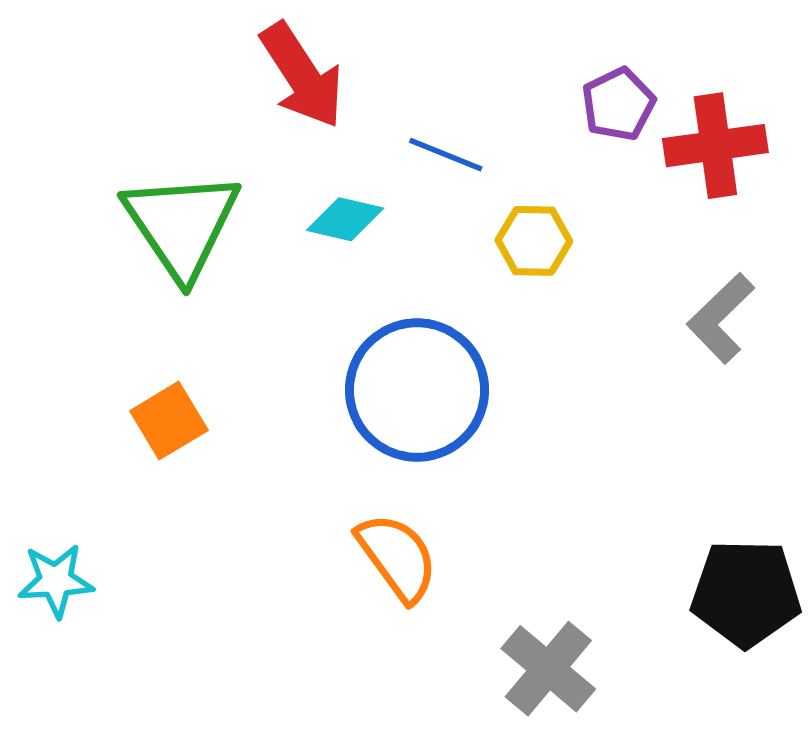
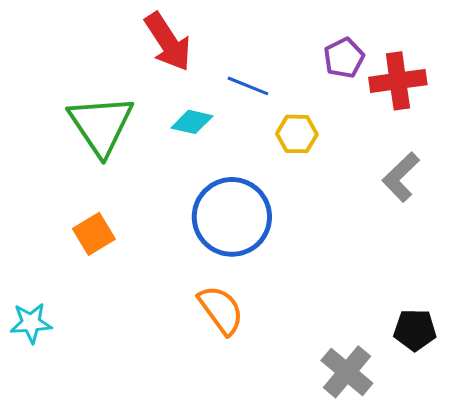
black pentagon: (746, 593) -> (415, 330), size x0.7
gray cross: (548, 669) -> (347, 372), moved

